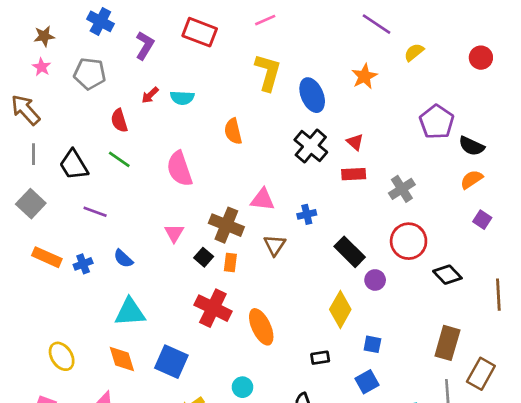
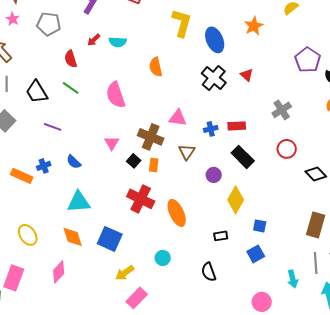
red rectangle: (354, 174) -> (237, 126), moved
red circle: (409, 241) -> (287, 149), size x0.7
orange rectangle: (47, 257) -> (22, 176), moved
purple circle: (375, 280) -> (214, 175), moved

